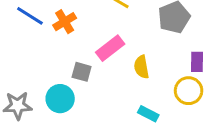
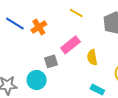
gray square: (82, 72) -> (51, 61), turned -32

